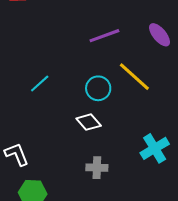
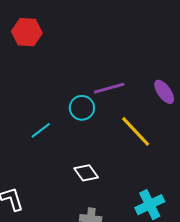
cyan circle: (98, 88) -> (82, 108), moved

